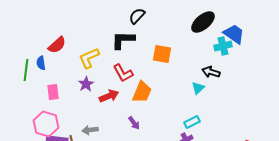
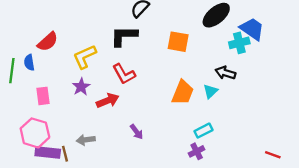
orange square: (162, 54) -> (178, 42), moved
orange trapezoid: (142, 92) -> (183, 92), moved

